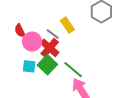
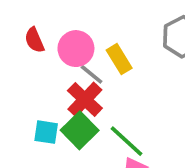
red semicircle: (20, 31) -> (34, 40), moved
pink circle: (32, 42) -> (76, 49), moved

